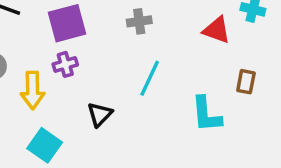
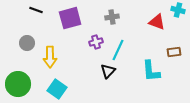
purple cross: (65, 64) -> (96, 42), moved
brown rectangle: (246, 82) -> (174, 52), turned 72
black triangle: (100, 114) -> (108, 71), moved

